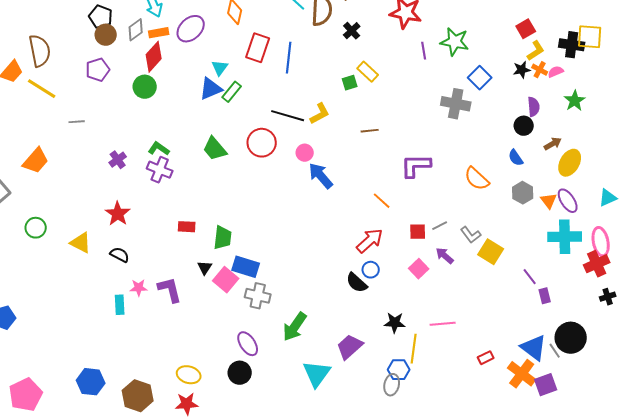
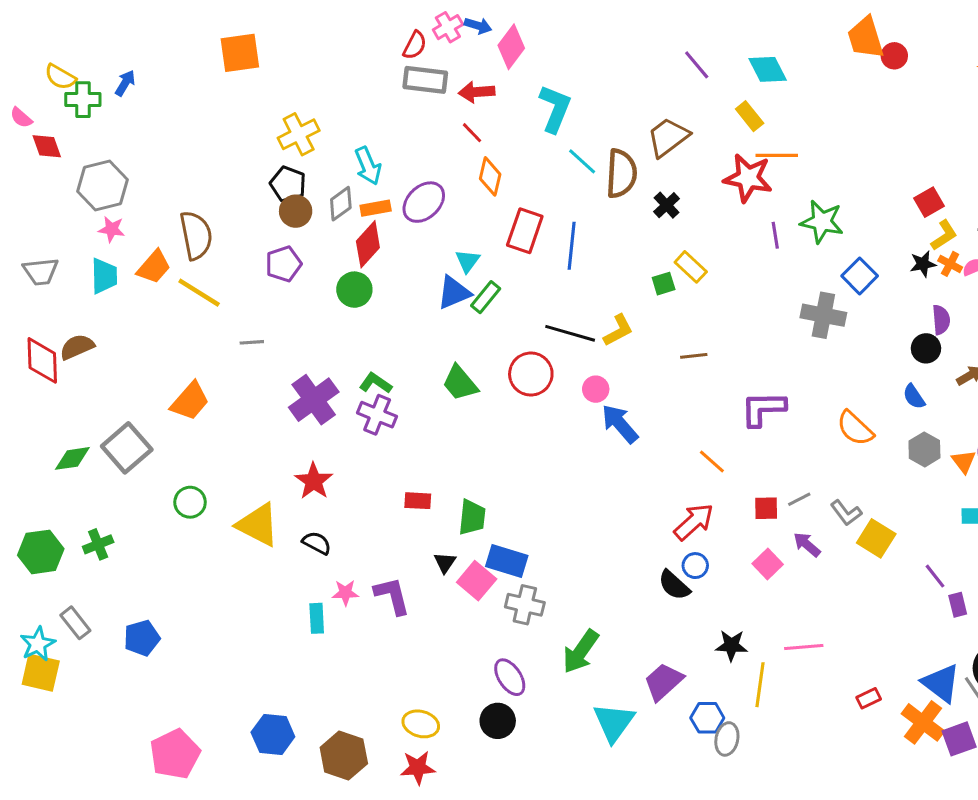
purple cross: (118, 160) -> (314, 400), size x1.8
yellow triangle: (81, 243) -> (258, 525), size x1.4
blue hexagon: (399, 370) -> (707, 718), moved

